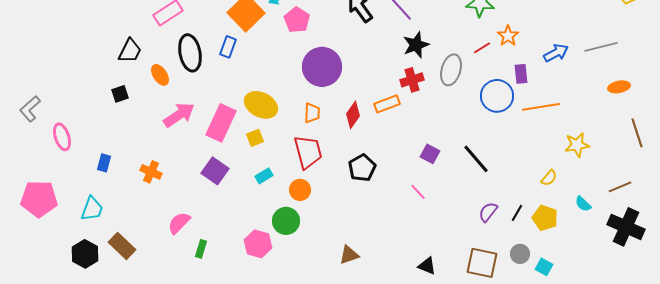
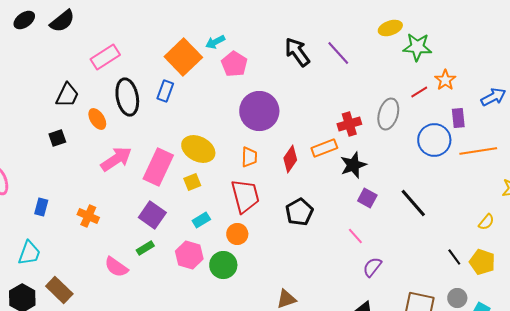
black star: (416, 45) -> (353, 165), moved
purple semicircle: (488, 212) -> (372, 267), moved
black line: (517, 213) -> (454, 257), turned -66
pink semicircle: (179, 223) -> (116, 267), turned -100
pink hexagon: (258, 244) -> (189, 255), moved
green rectangle: (201, 249) -> (145, 248), moved, turned 42

